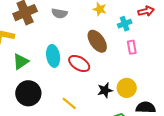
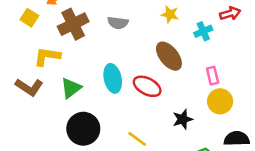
pink rectangle: (132, 47) -> (213, 76), moved
yellow circle: (127, 88) -> (220, 101), moved

